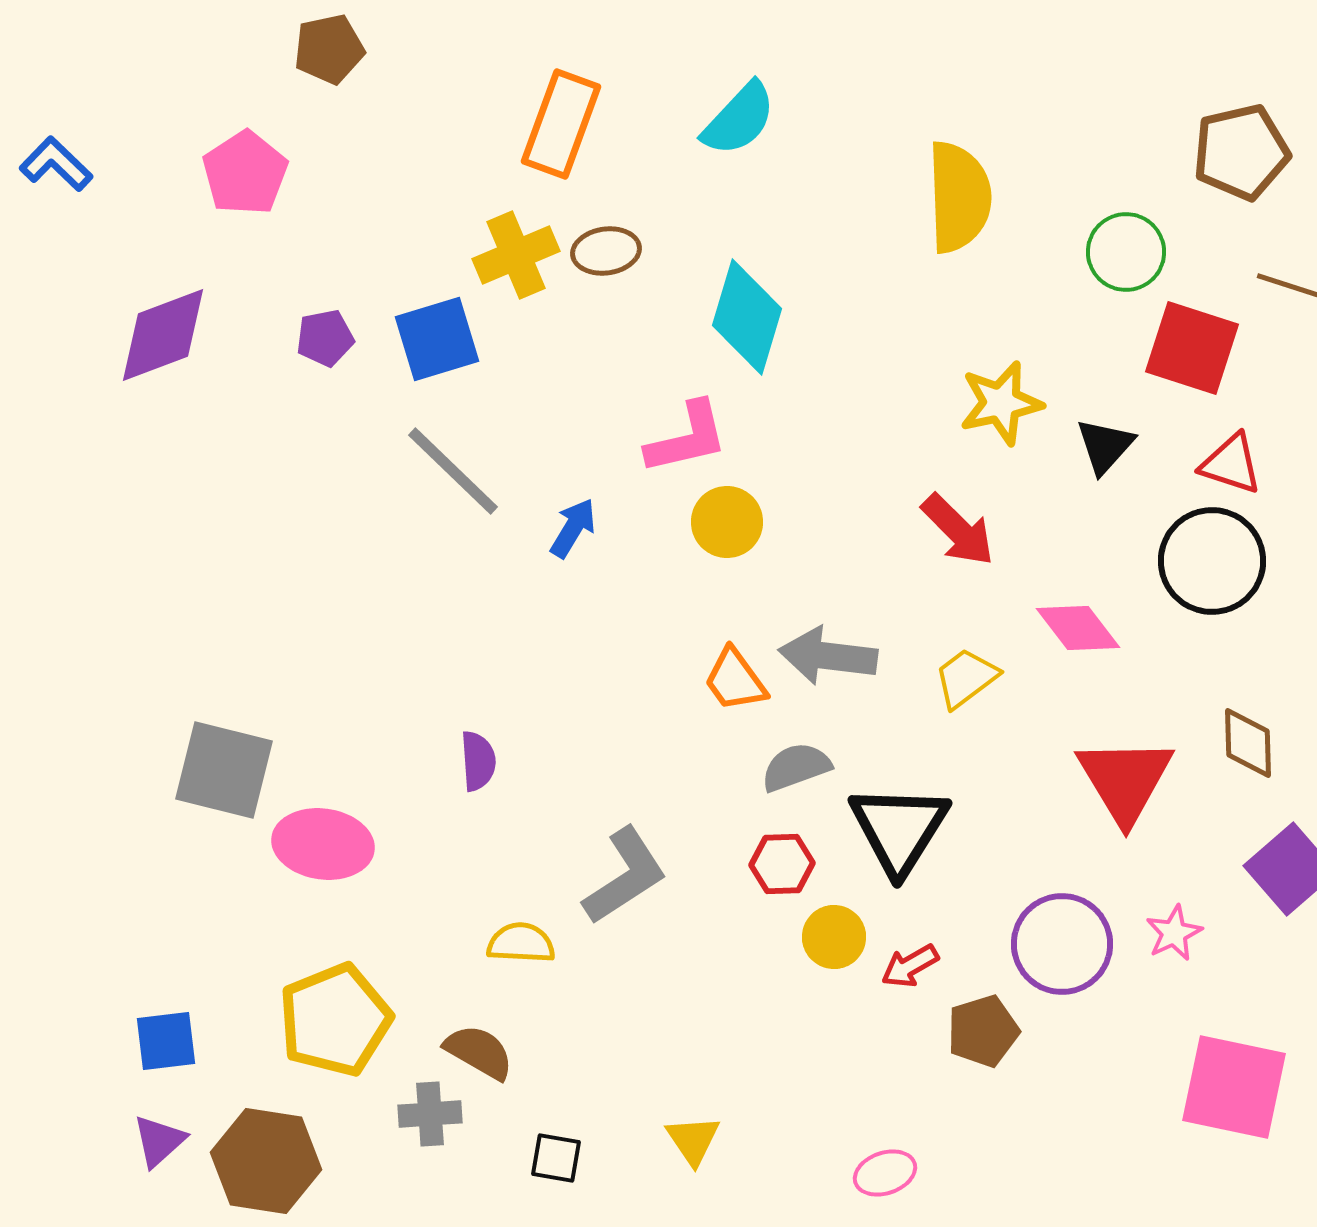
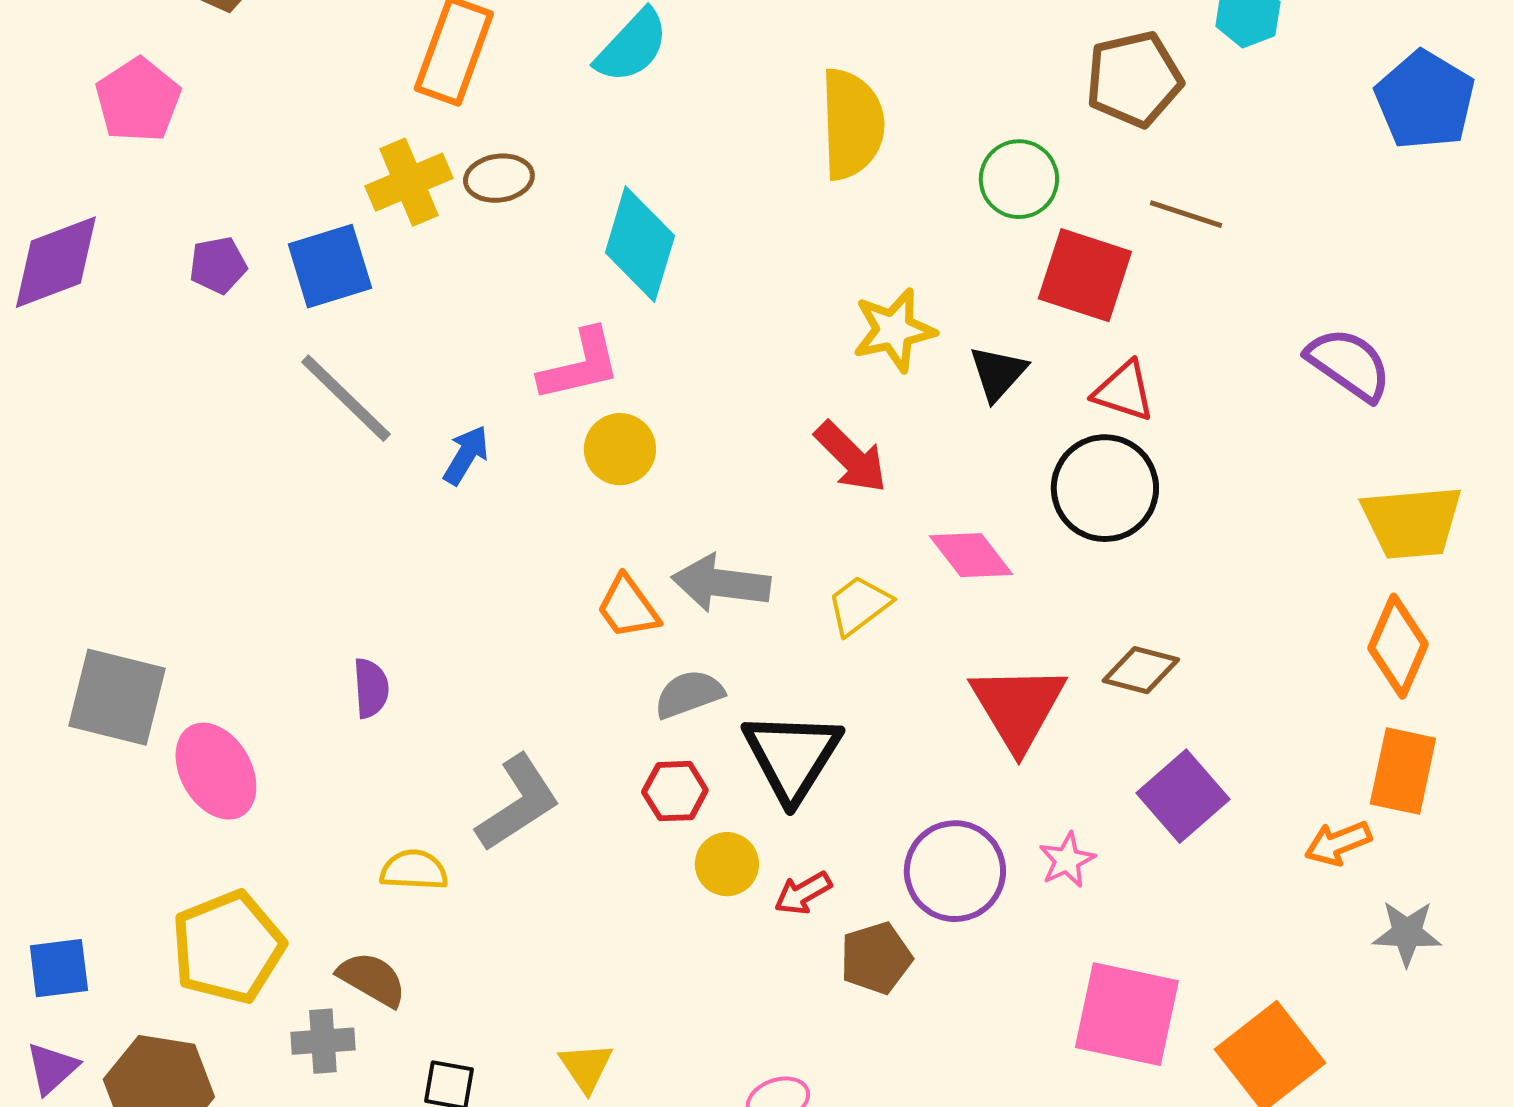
brown diamond: (1248, 743) -> (1141, 670), turned -74
pink ellipse: (323, 844) -> (216, 771), turned 52

